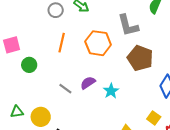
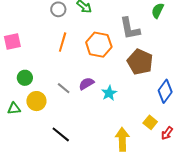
green circle: (29, 65) -> (25, 78), moved
yellow circle: (41, 117) -> (36, 101), moved

